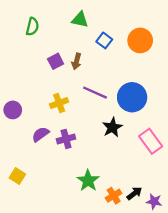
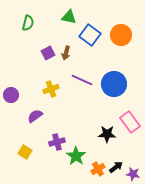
blue square: (104, 40) -> (90, 35), size x1.5
black star: (112, 127) -> (107, 134), moved, turned 30
purple cross: (66, 139) -> (57, 142), moved
yellow square: (17, 176) -> (25, 152), moved

